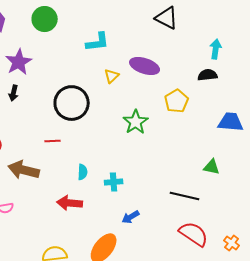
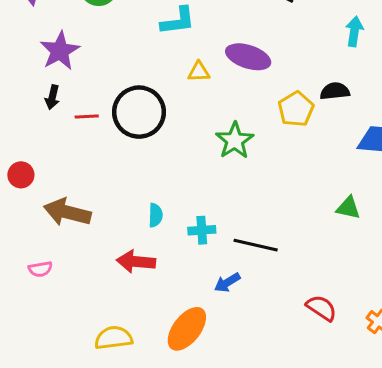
black semicircle: (208, 75) -> (335, 91), moved
yellow triangle: (112, 76) -> (199, 72), turned 42
red line: (53, 141) -> (87, 117), moved
black line: (185, 196) -> (256, 245), moved
red semicircle: (194, 234) -> (321, 308), size x0.7

